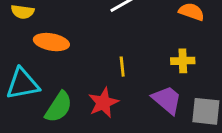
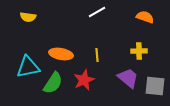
orange ellipse: (51, 42) -> (61, 54), moved

